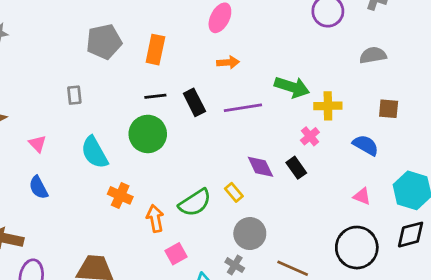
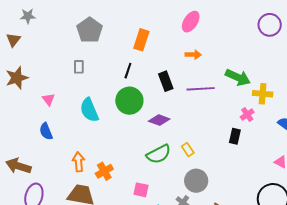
gray pentagon: (104, 42) -> (90, 30), moved, turned -30
black line: (155, 96) -> (128, 71), moved, turned -70
purple diamond: (260, 167) -> (159, 120), moved, turned -50
black rectangle: (296, 168) -> (235, 136), turned 42
orange cross: (120, 195) -> (104, 171), moved, turned 30
orange arrow: (155, 218) -> (78, 162), moved
pink square: (176, 254) -> (141, 190), turned 35

